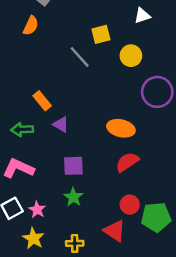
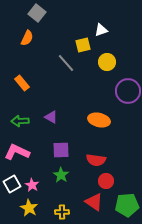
white triangle: (142, 16) -> (101, 30), moved
orange rectangle: (42, 101) -> (22, 83), moved
red semicircle: (127, 162) -> (96, 160), moved, turned -138
green pentagon: (156, 217) -> (127, 205), moved

